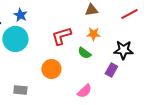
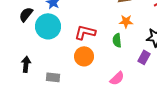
red L-shape: (61, 36) -> (85, 32), moved, turned 30
green semicircle: (84, 53) -> (117, 40), turned 48

